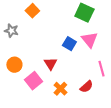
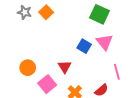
gray star: (11, 31) -> (25, 12), moved

